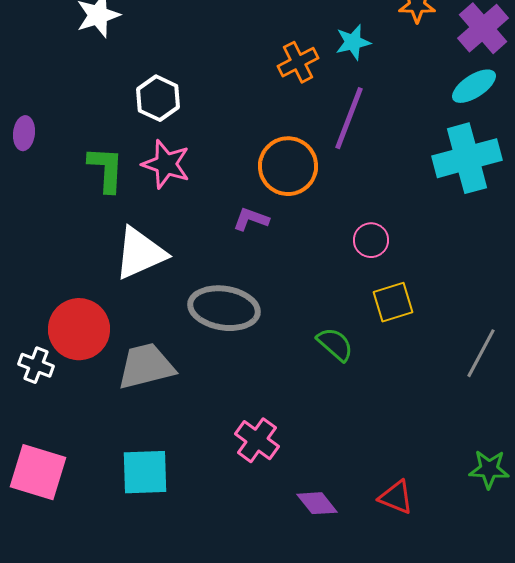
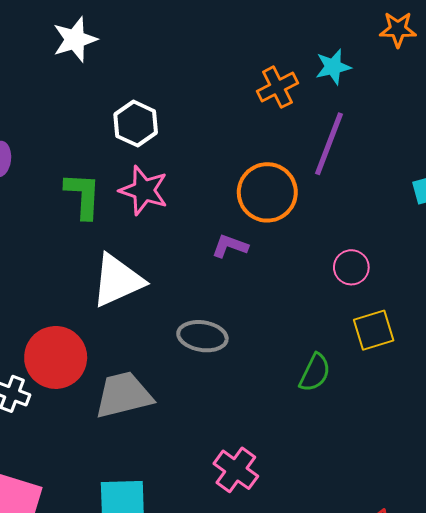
gray ellipse: (224, 308) -> (202, 336), size x0.7
green semicircle: (335, 344) -> (315, 373), turned 75

